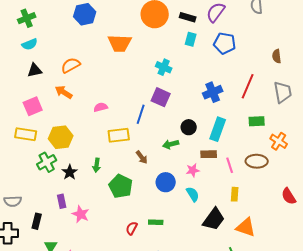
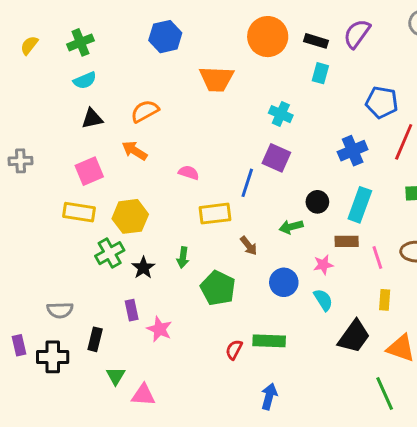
blue pentagon: (225, 43) -> (382, 102), moved
pink semicircle: (101, 107) -> (189, 173), turned 32
green rectangle: (156, 222) -> (269, 341), size x1.5

